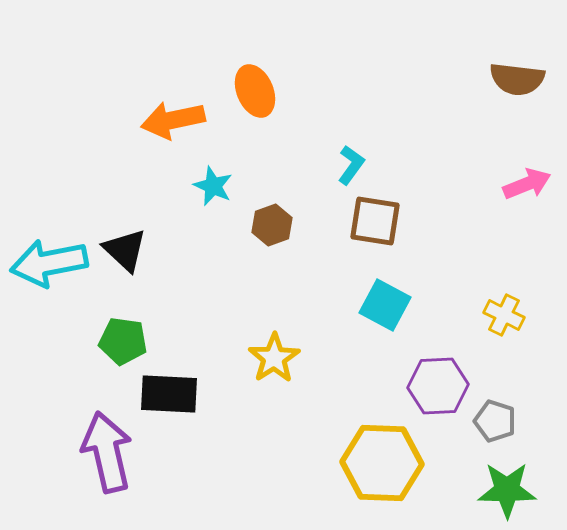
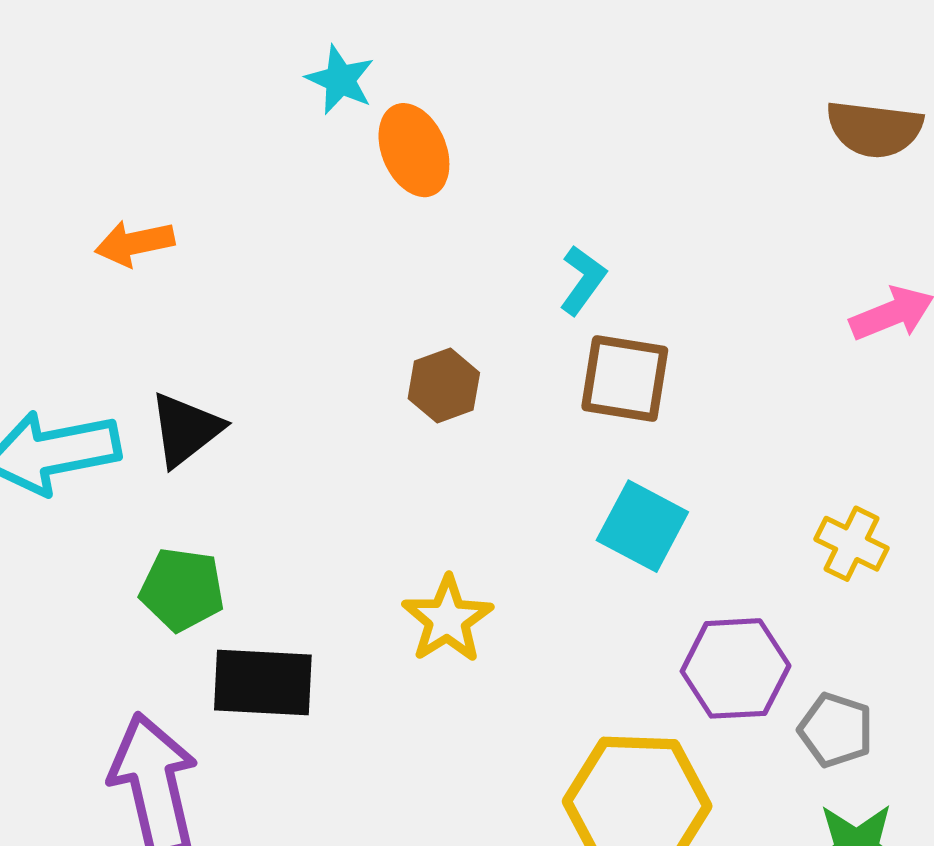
orange arrow: (173, 120) -> (135, 243), moved, size x0.7
cyan star: (213, 186) -> (340, 80), moved
black triangle: (125, 250) -> (186, 429), turned 39

